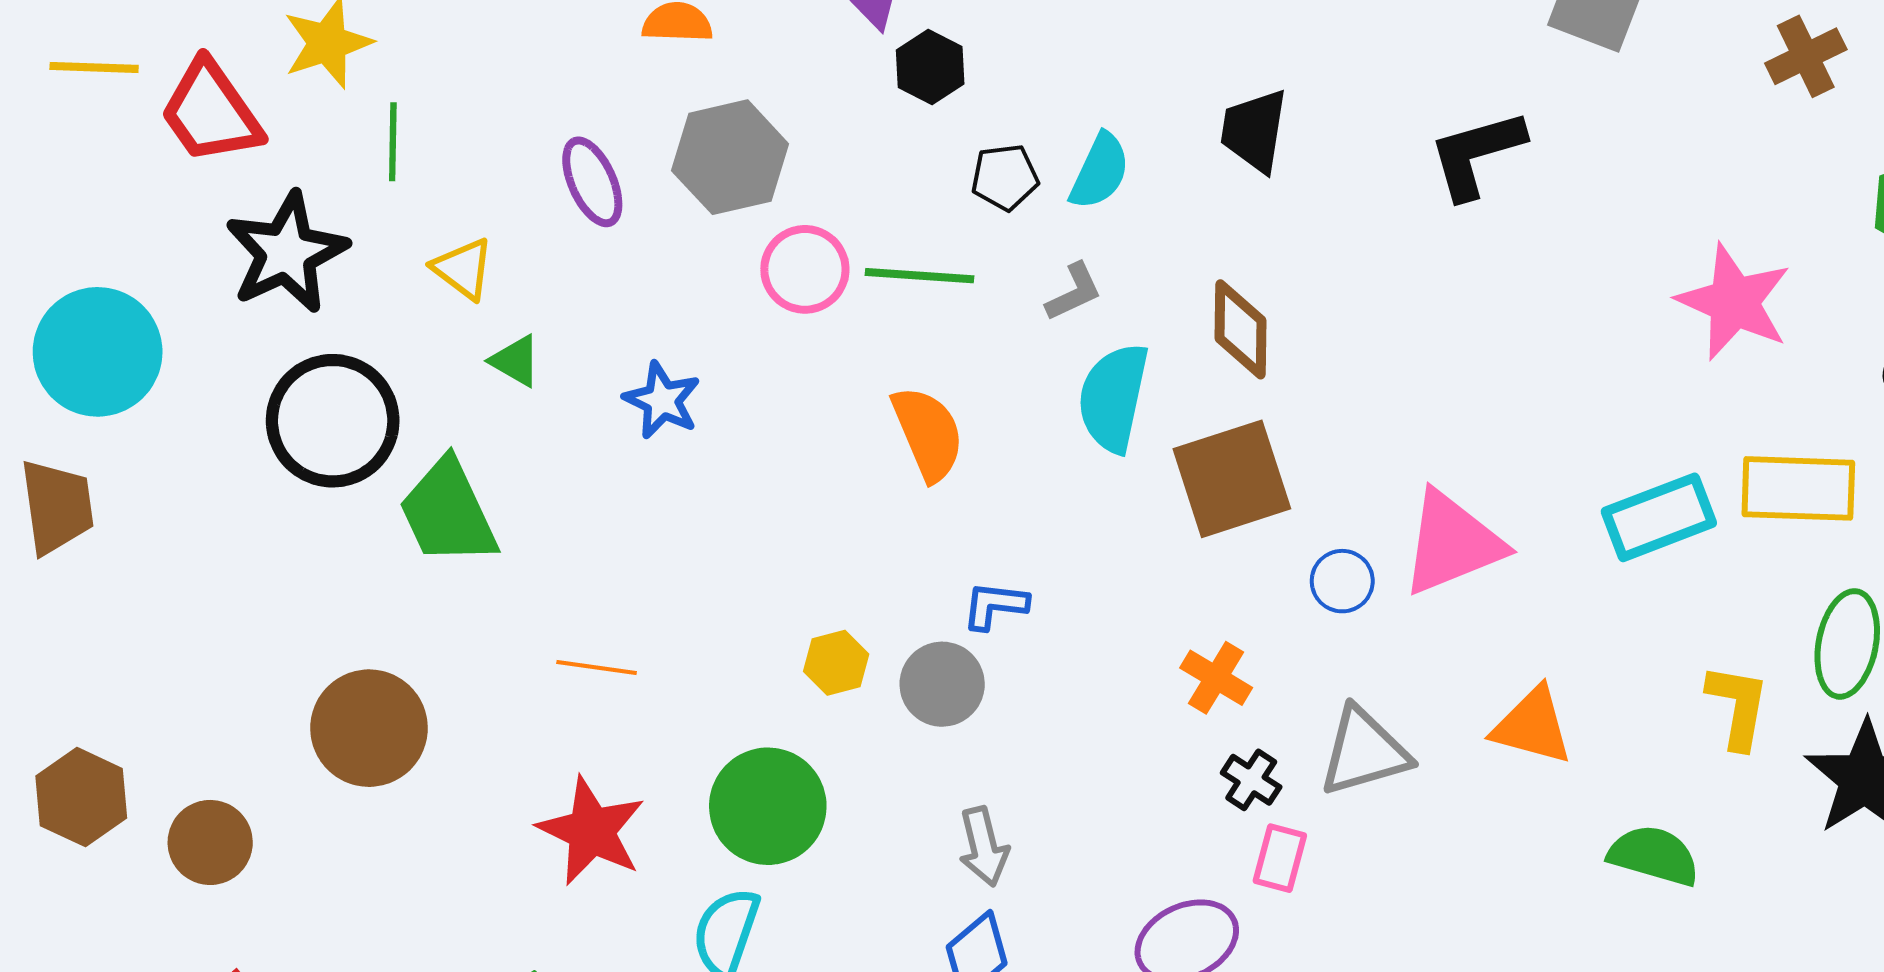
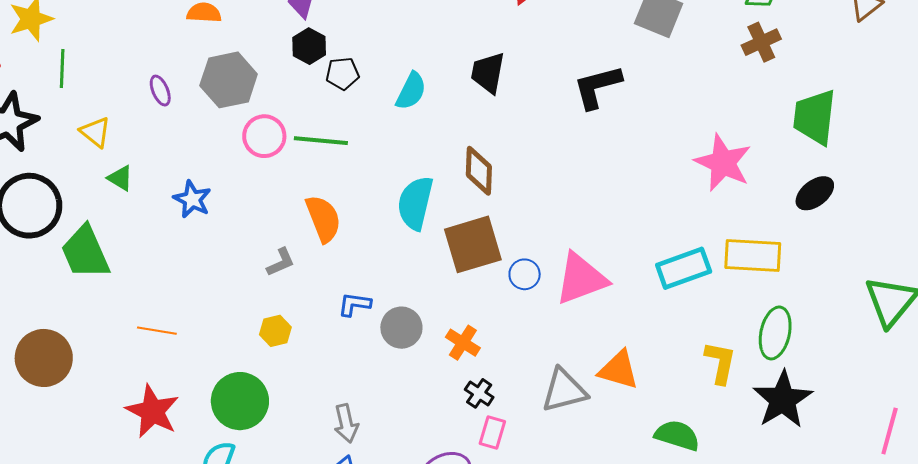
black hexagon: (930, 67) -> (309, 46), moved
black pentagon: (1005, 177) -> (342, 74), moved
purple ellipse: (592, 182) -> (160, 91), size x0.7
gray L-shape: (1074, 292) -> (281, 262), moved
blue circle: (1342, 581) -> (525, 274), moved
gray circle: (942, 684) -> (401, 328), moved
gray triangle: (1364, 752) -> (564, 390), moved

